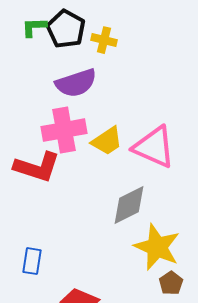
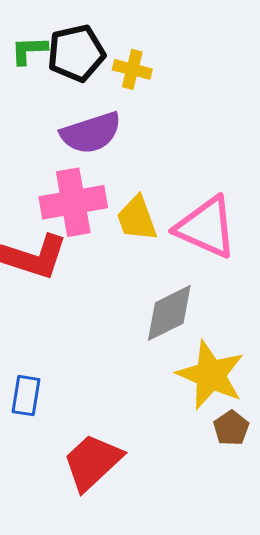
black pentagon: (66, 29) -> (76, 53), turned 30
yellow trapezoid: (107, 141) -> (137, 218), turned 104

